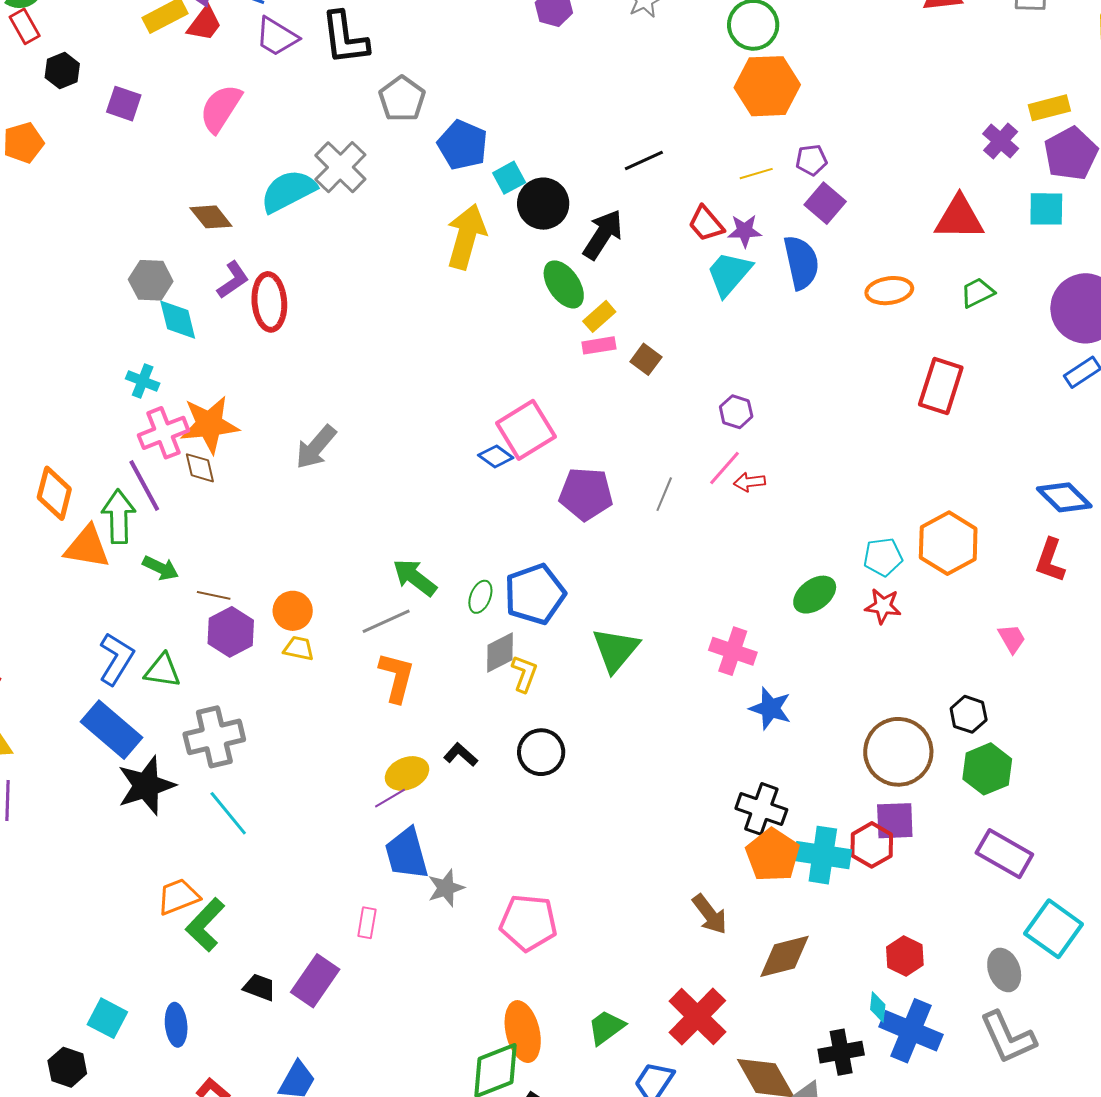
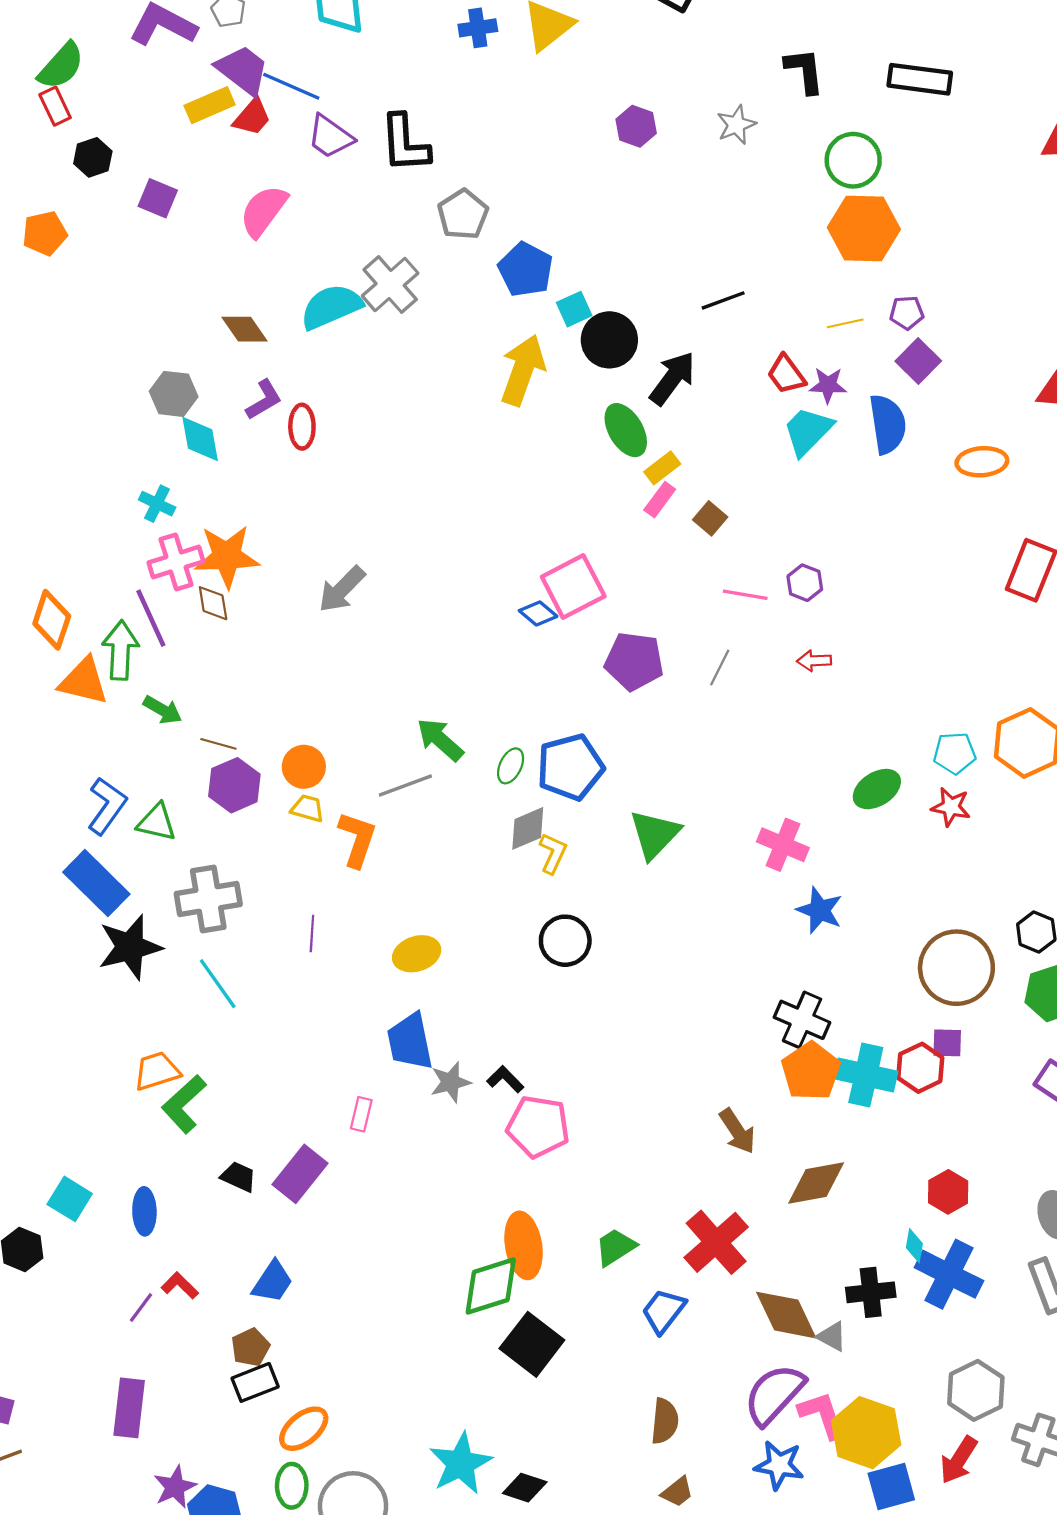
red ellipse: (269, 302) -> (302, 427), size x0.7
pink rectangle: (599, 345) -> (660, 500), turned -48
pink line: (725, 468) -> (745, 595), moved, turned 54
orange L-shape: (397, 677) -> (357, 839), moved
black L-shape: (461, 755) -> (505, 1079), moved
purple line: (390, 798) -> (312, 933), moved, turned -60
purple square: (895, 821) -> (947, 1043), size x0.7

